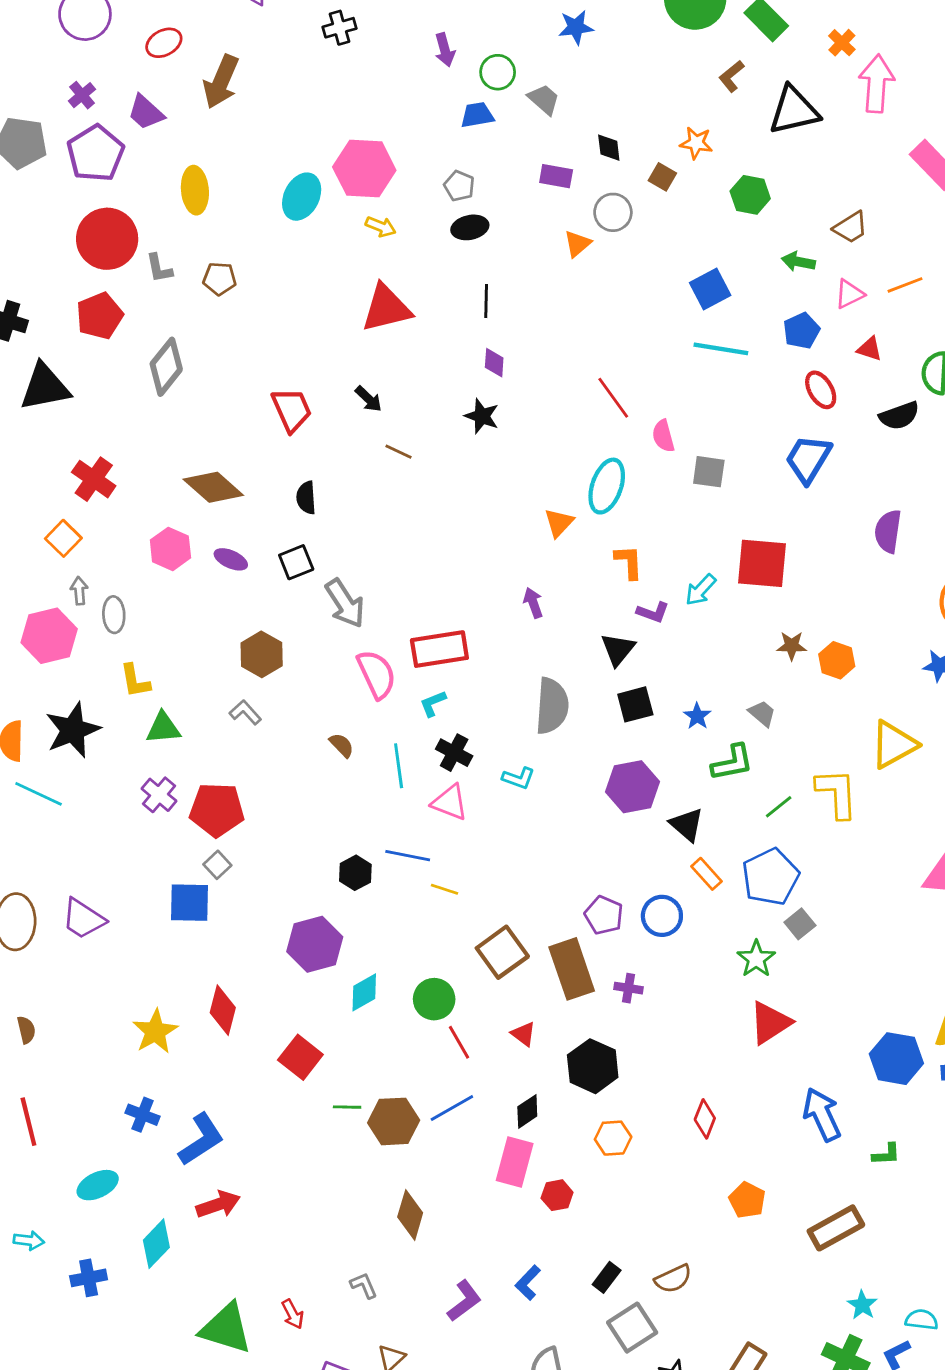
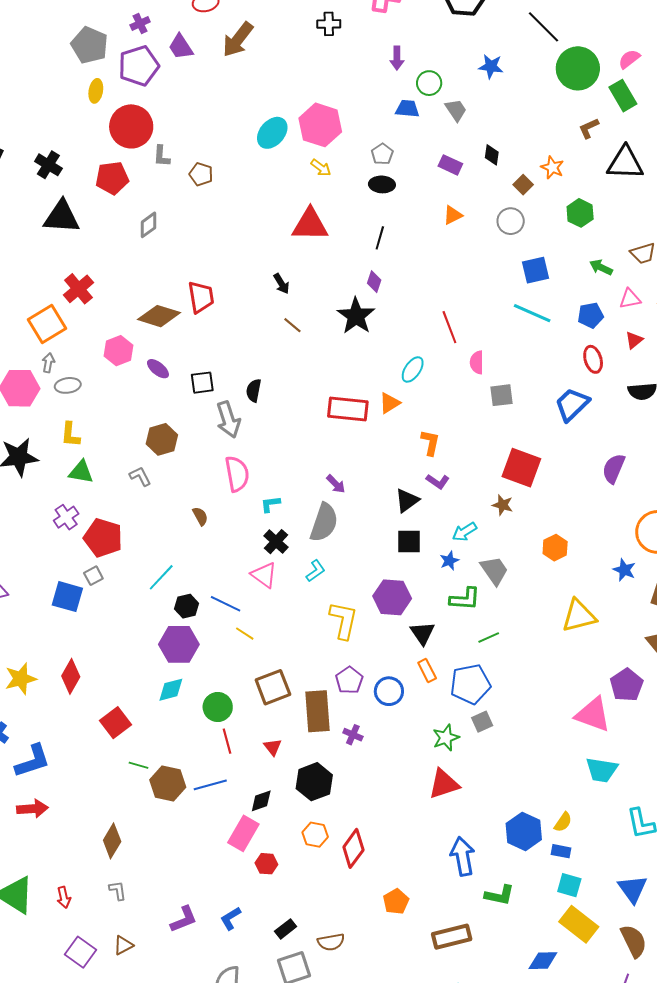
yellow ellipse: (195, 190) -> (96, 91), moved, size x0.7
gray circle: (613, 212) -> (511, 221), moved
red triangle: (870, 349) -> (634, 340), turned 48
gray diamond: (166, 367) -> (149, 225), size x0.7
red trapezoid: (292, 410) -> (201, 297), moved
black star: (482, 416) -> (356, 316), size x1.5
gray square: (709, 472) -> (502, 395), turned -30
cyan ellipse: (607, 486) -> (413, 369), moved, size x0.7
brown diamond: (213, 487) -> (159, 316), turned -39
black semicircle: (306, 498) -> (254, 390), moved
orange square: (63, 538) -> (47, 324), size x1.5
cyan arrow: (701, 590) -> (464, 532), moved
purple arrow: (533, 603) -> (336, 484), moved, turned 140
gray ellipse: (114, 615) -> (68, 385), turned 70
brown star: (792, 646) -> (503, 505), moved
red rectangle: (439, 649) -> (348, 409), moved
gray semicircle: (552, 706) -> (324, 523), moved
gray trapezoid: (762, 713) -> (494, 571), size x1.5
cyan line: (399, 766) -> (161, 577), moved, turned 36
cyan L-shape: (519, 778) -> (316, 571), turned -70
yellow L-shape: (837, 793) -> (343, 620), moved
purple hexagon: (315, 944) -> (179, 644), moved
red diamond: (705, 1119) -> (353, 848), moved, size x1.4
green L-shape: (886, 1154) -> (500, 895), size x1.4
brown diamond: (410, 1215) -> (112, 841), moved

